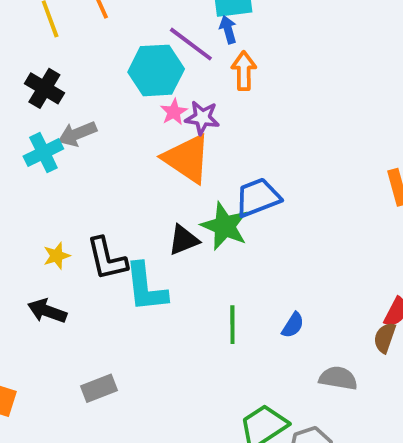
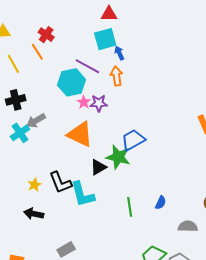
blue arrow: (228, 30) -> (119, 53), moved
black cross: (44, 88) -> (16, 100), turned -36
orange triangle: (187, 159) -> (80, 134), moved

